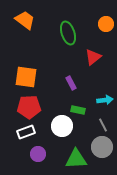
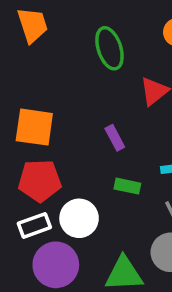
orange trapezoid: (25, 20) -> (33, 25), turned 35
white circle: (62, 126) -> (79, 218), moved
purple circle: (38, 154) -> (56, 265), size x1.6

